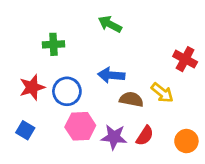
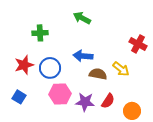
orange circle: (186, 141) -> (132, 111), moved

